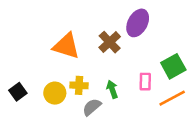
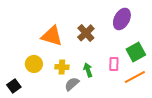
purple ellipse: (138, 23) -> (122, 19), moved
black square: (18, 92) -> (14, 86), moved
yellow circle: (55, 93) -> (34, 64), moved

